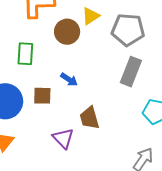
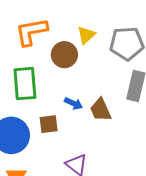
green rectangle: (25, 54) -> (25, 84), size x1.4
brown trapezoid: (90, 118) -> (101, 110), moved

